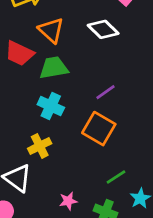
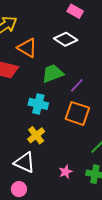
green trapezoid: (54, 68) -> (53, 74), moved

